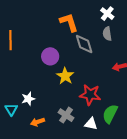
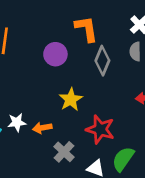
gray diamond: (84, 44) -> (102, 61), turned 30
purple circle: (50, 56) -> (55, 54), moved
orange arrow: (38, 122) -> (42, 128), moved

